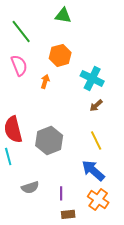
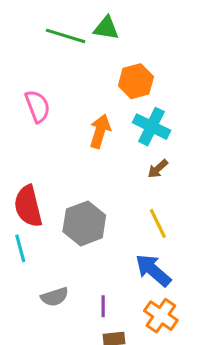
green line: (21, 31) -> (66, 36), moved, turned -35
orange hexagon: (60, 55) -> (136, 81), moved
orange arrow: (45, 81) -> (100, 131), moved, size x1.5

